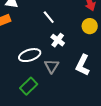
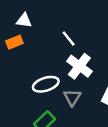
white cross: (58, 40) -> (79, 66), size x1.5

